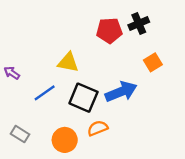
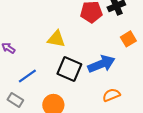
blue line: (45, 93) -> (27, 76), moved
orange semicircle: (98, 128) -> (111, 95), moved

